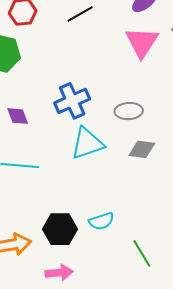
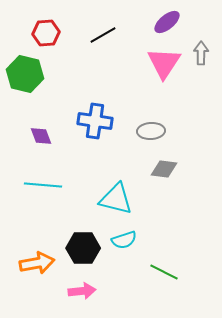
blue cross: (72, 101) -> (95, 121), turned 32
cyan triangle: (87, 143) -> (116, 199), moved, turned 33
green line: (142, 253) -> (164, 272), turned -32

